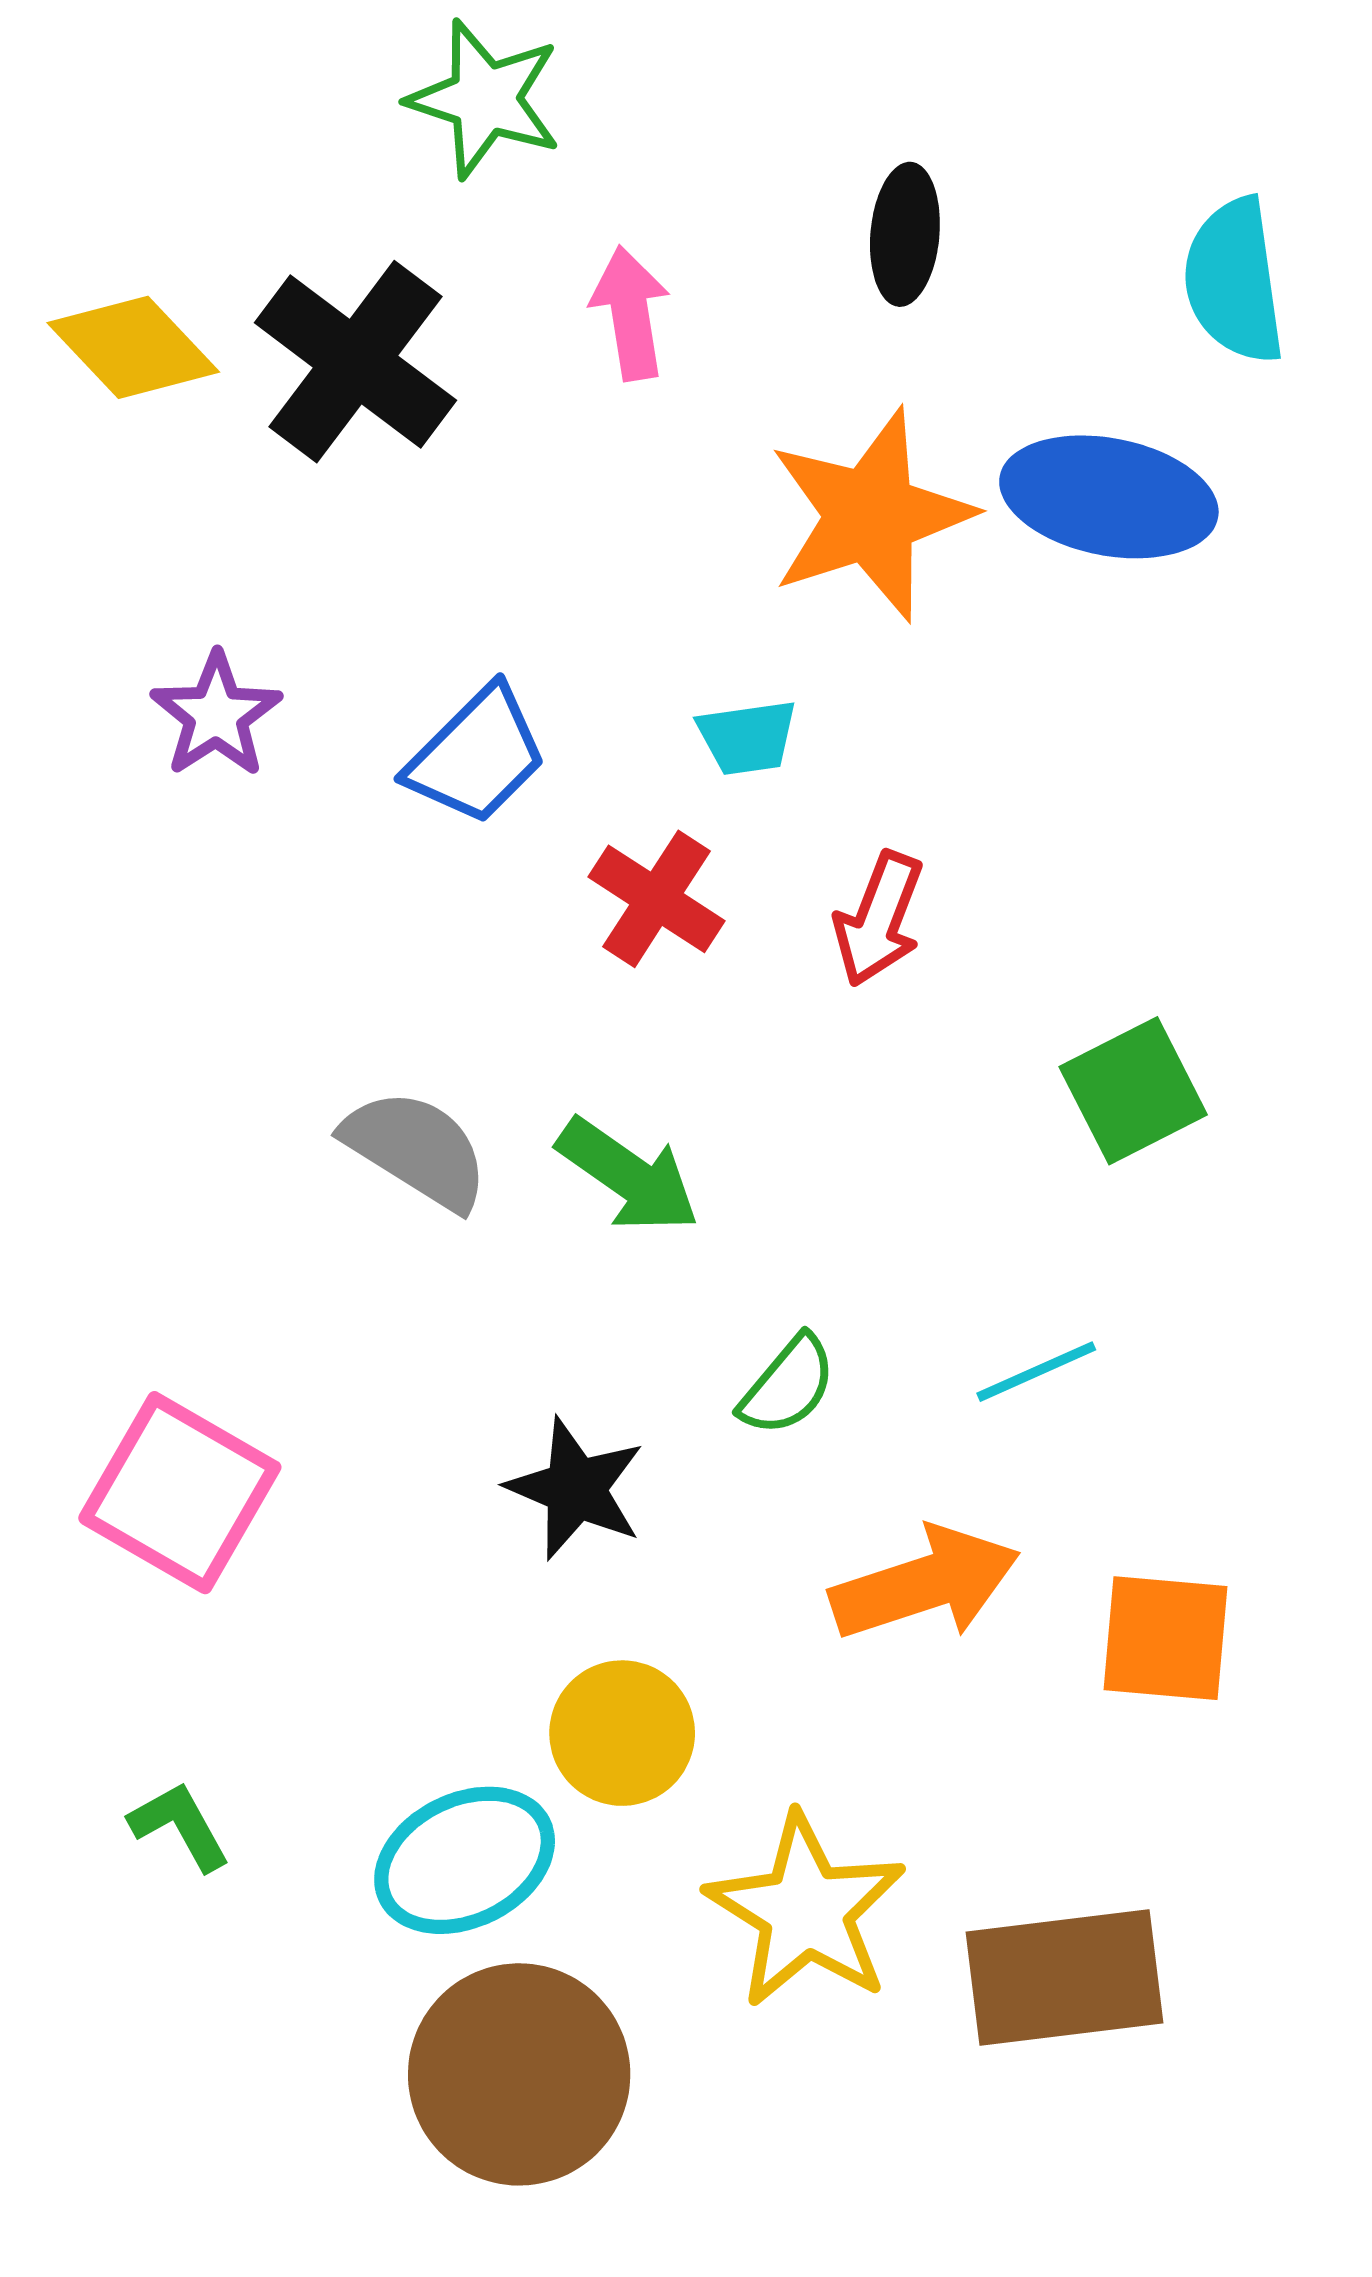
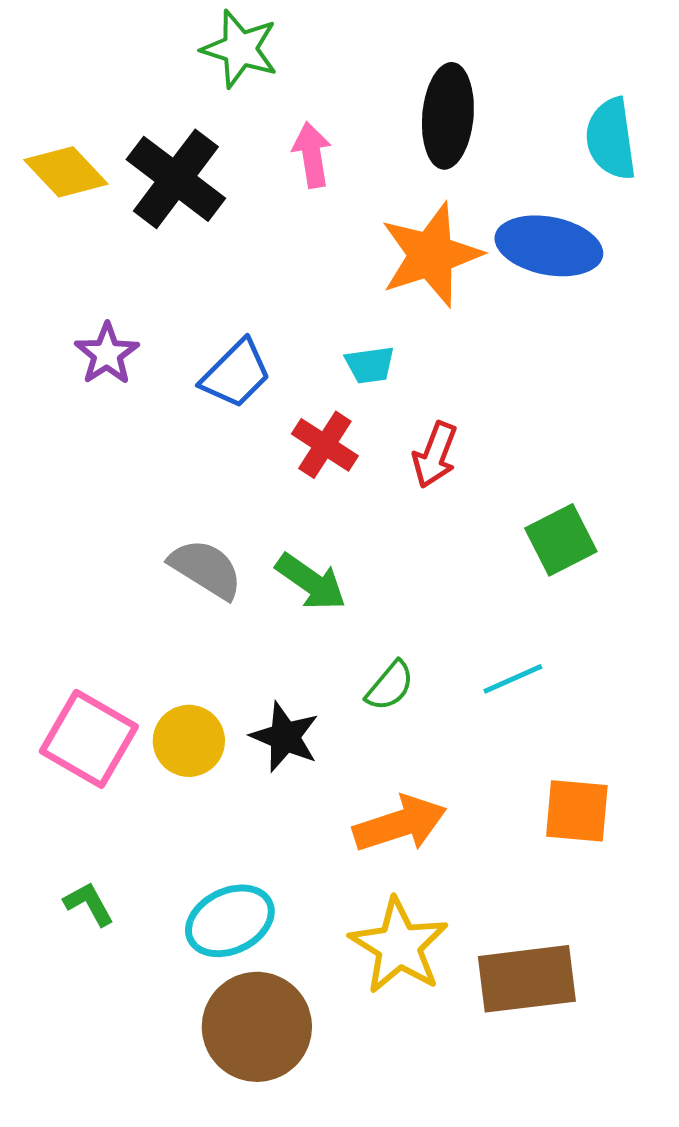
black ellipse: (905, 234) -> (448, 116), size x1.5
orange arrow: (925, 1584) -> (400, 824), moved
yellow circle: (622, 1733) -> (189, 741), moved

